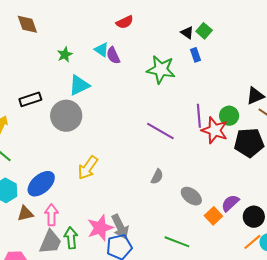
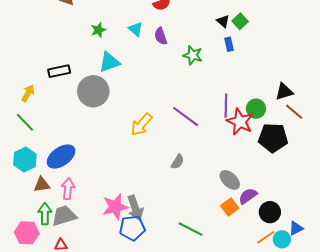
purple semicircle: (113, 55) -> (161, 36), moved
green star: (161, 70) -> (193, 55), size x0.7
yellow arrow: (88, 168) -> (141, 125), moved
gray ellipse: (191, 196) -> (230, 180), moved
green arrow: (71, 238) -> (45, 214), moved
gray trapezoid: (50, 242) -> (64, 216), turned -136

